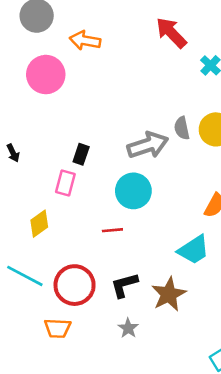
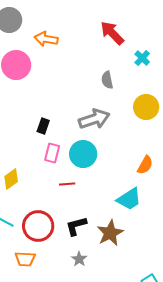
gray semicircle: (182, 128) -> (107, 80), moved
pink rectangle: (65, 183) -> (52, 153), moved

